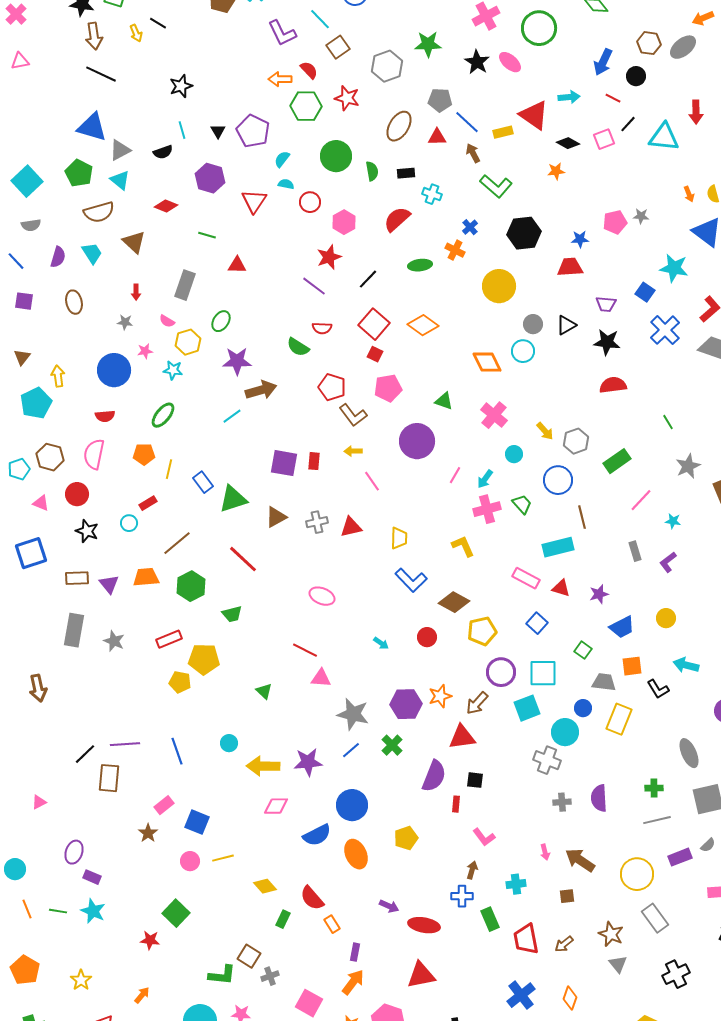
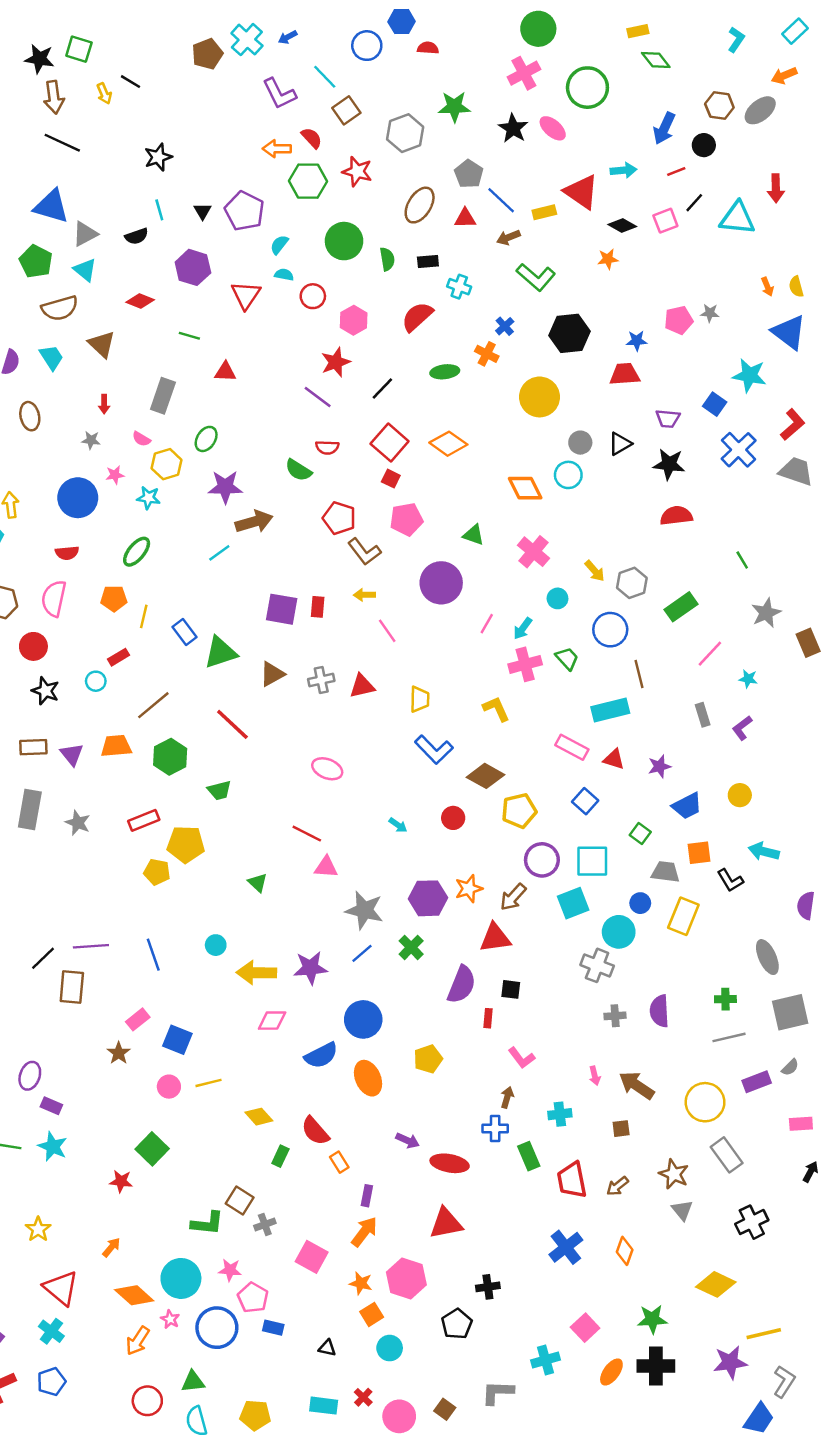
red line: (613, 98) -> (676, 171), turned -49
gray pentagon: (440, 100) -> (469, 174), turned 30
brown arrow: (473, 153) -> (508, 237), turned -84

